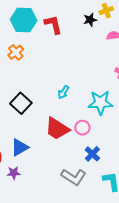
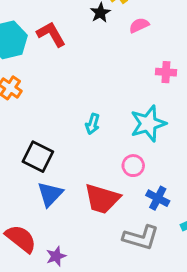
red trapezoid: (57, 129) -> (102, 199), moved
blue triangle: (20, 147) -> (50, 194), moved

